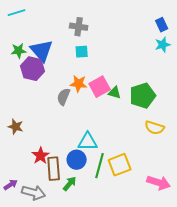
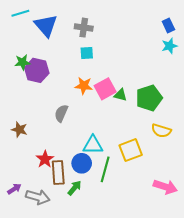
green star: (19, 51) -> (22, 62), moved
blue triangle: (42, 51) -> (46, 26), moved
gray semicircle: (64, 97) -> (61, 113), moved
yellow square: (120, 165) -> (131, 150), moved

